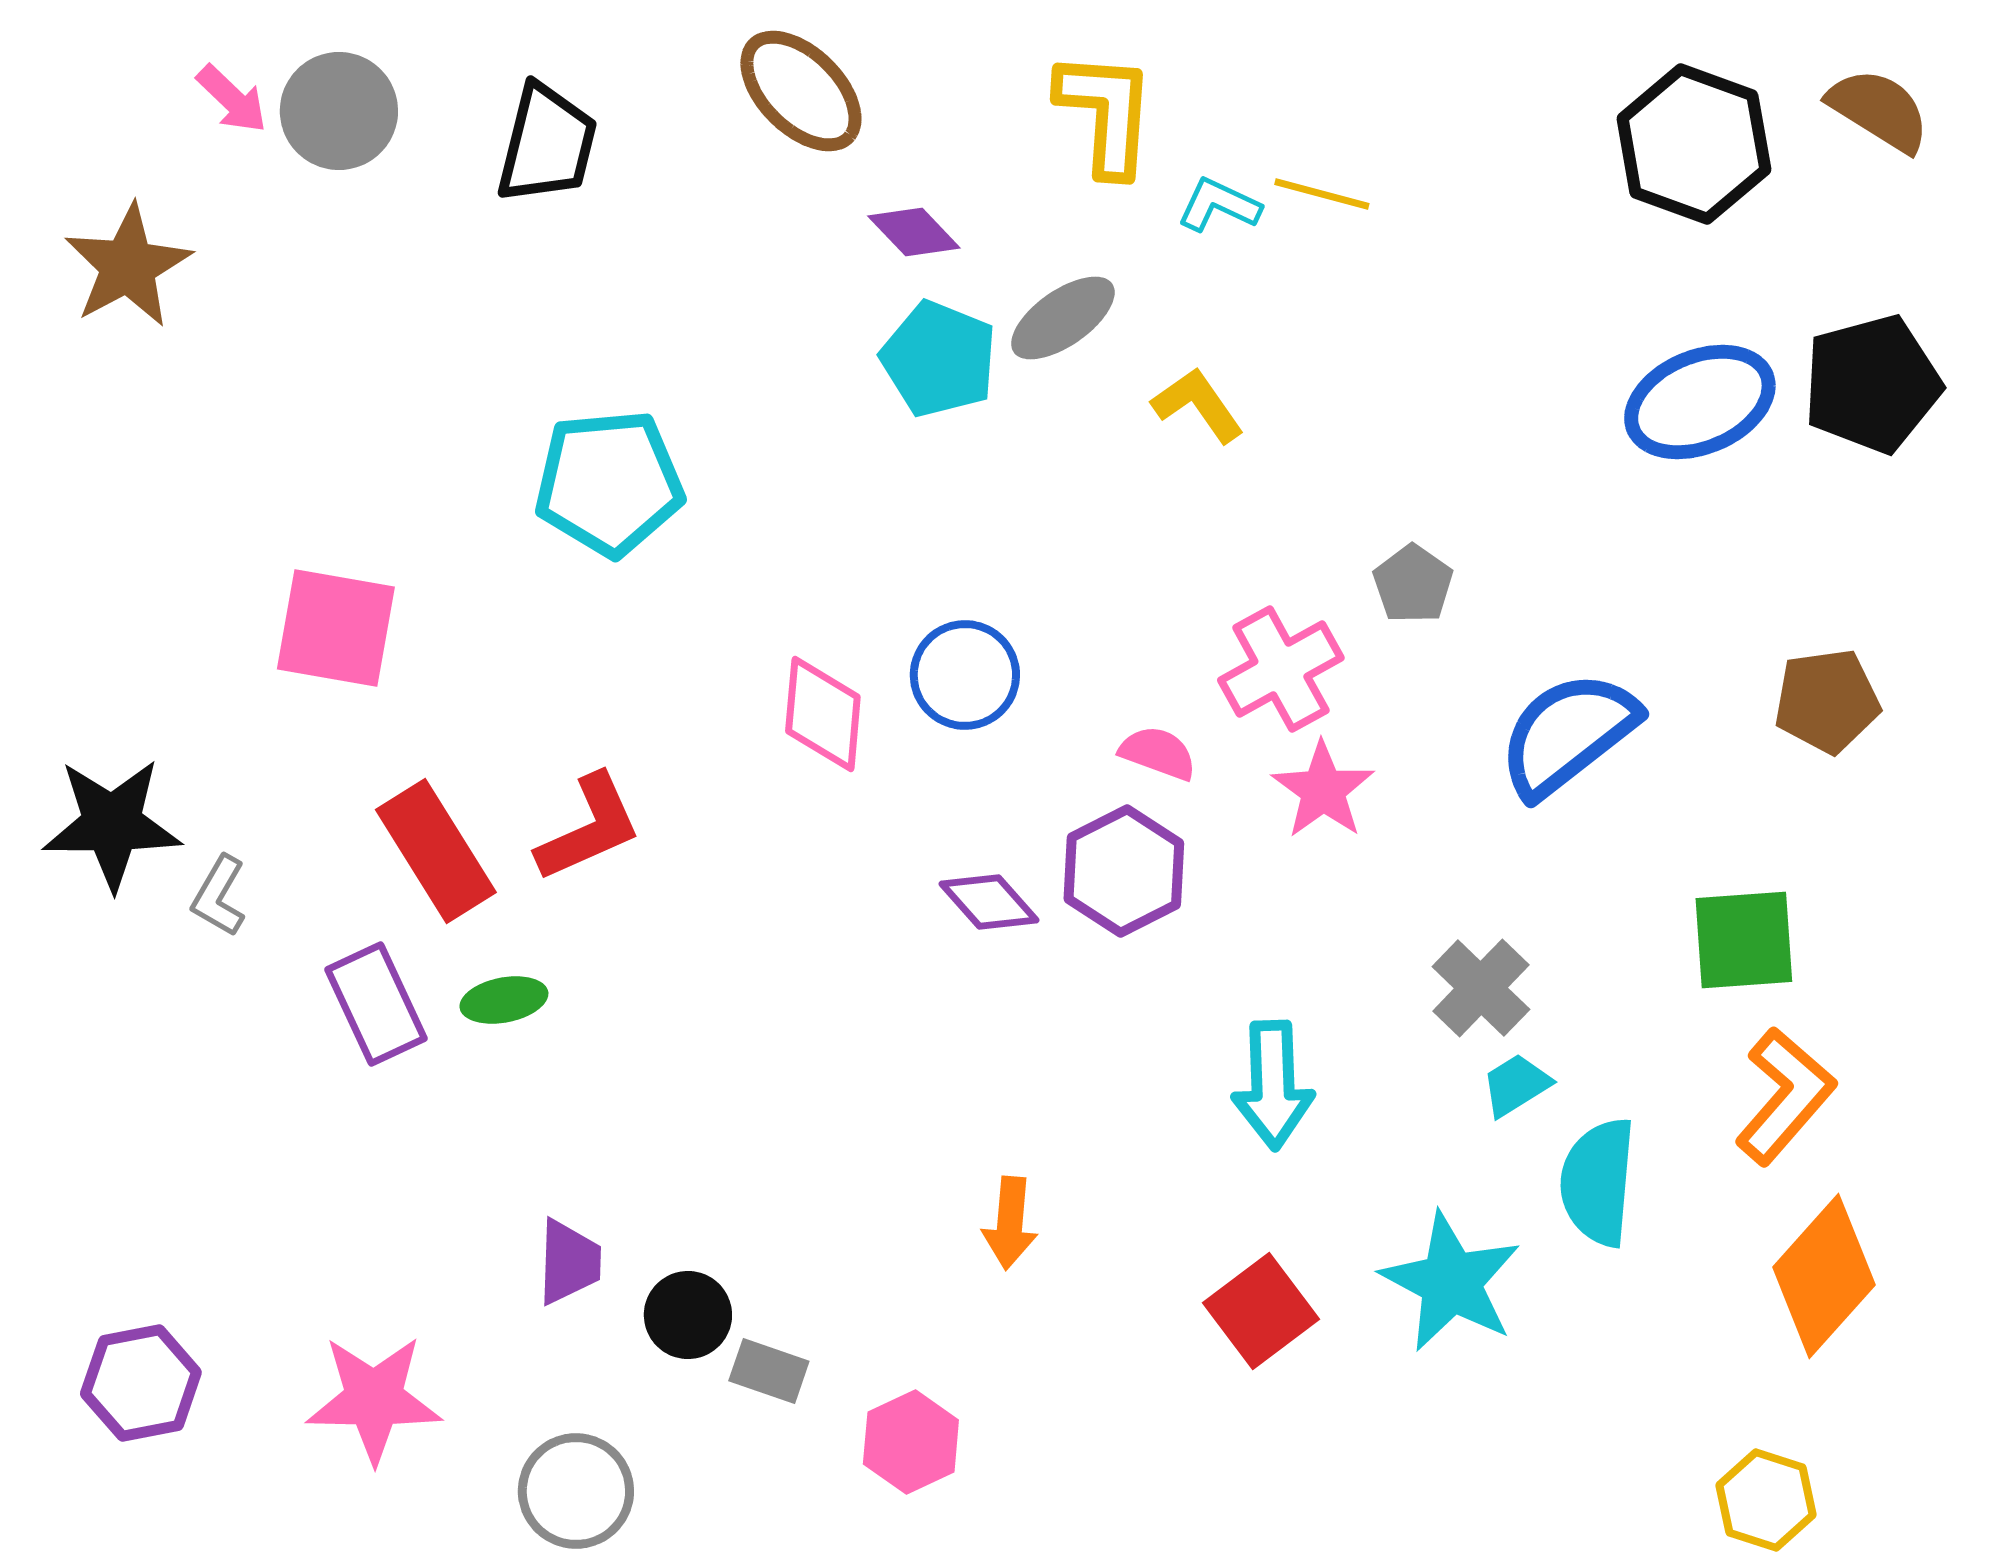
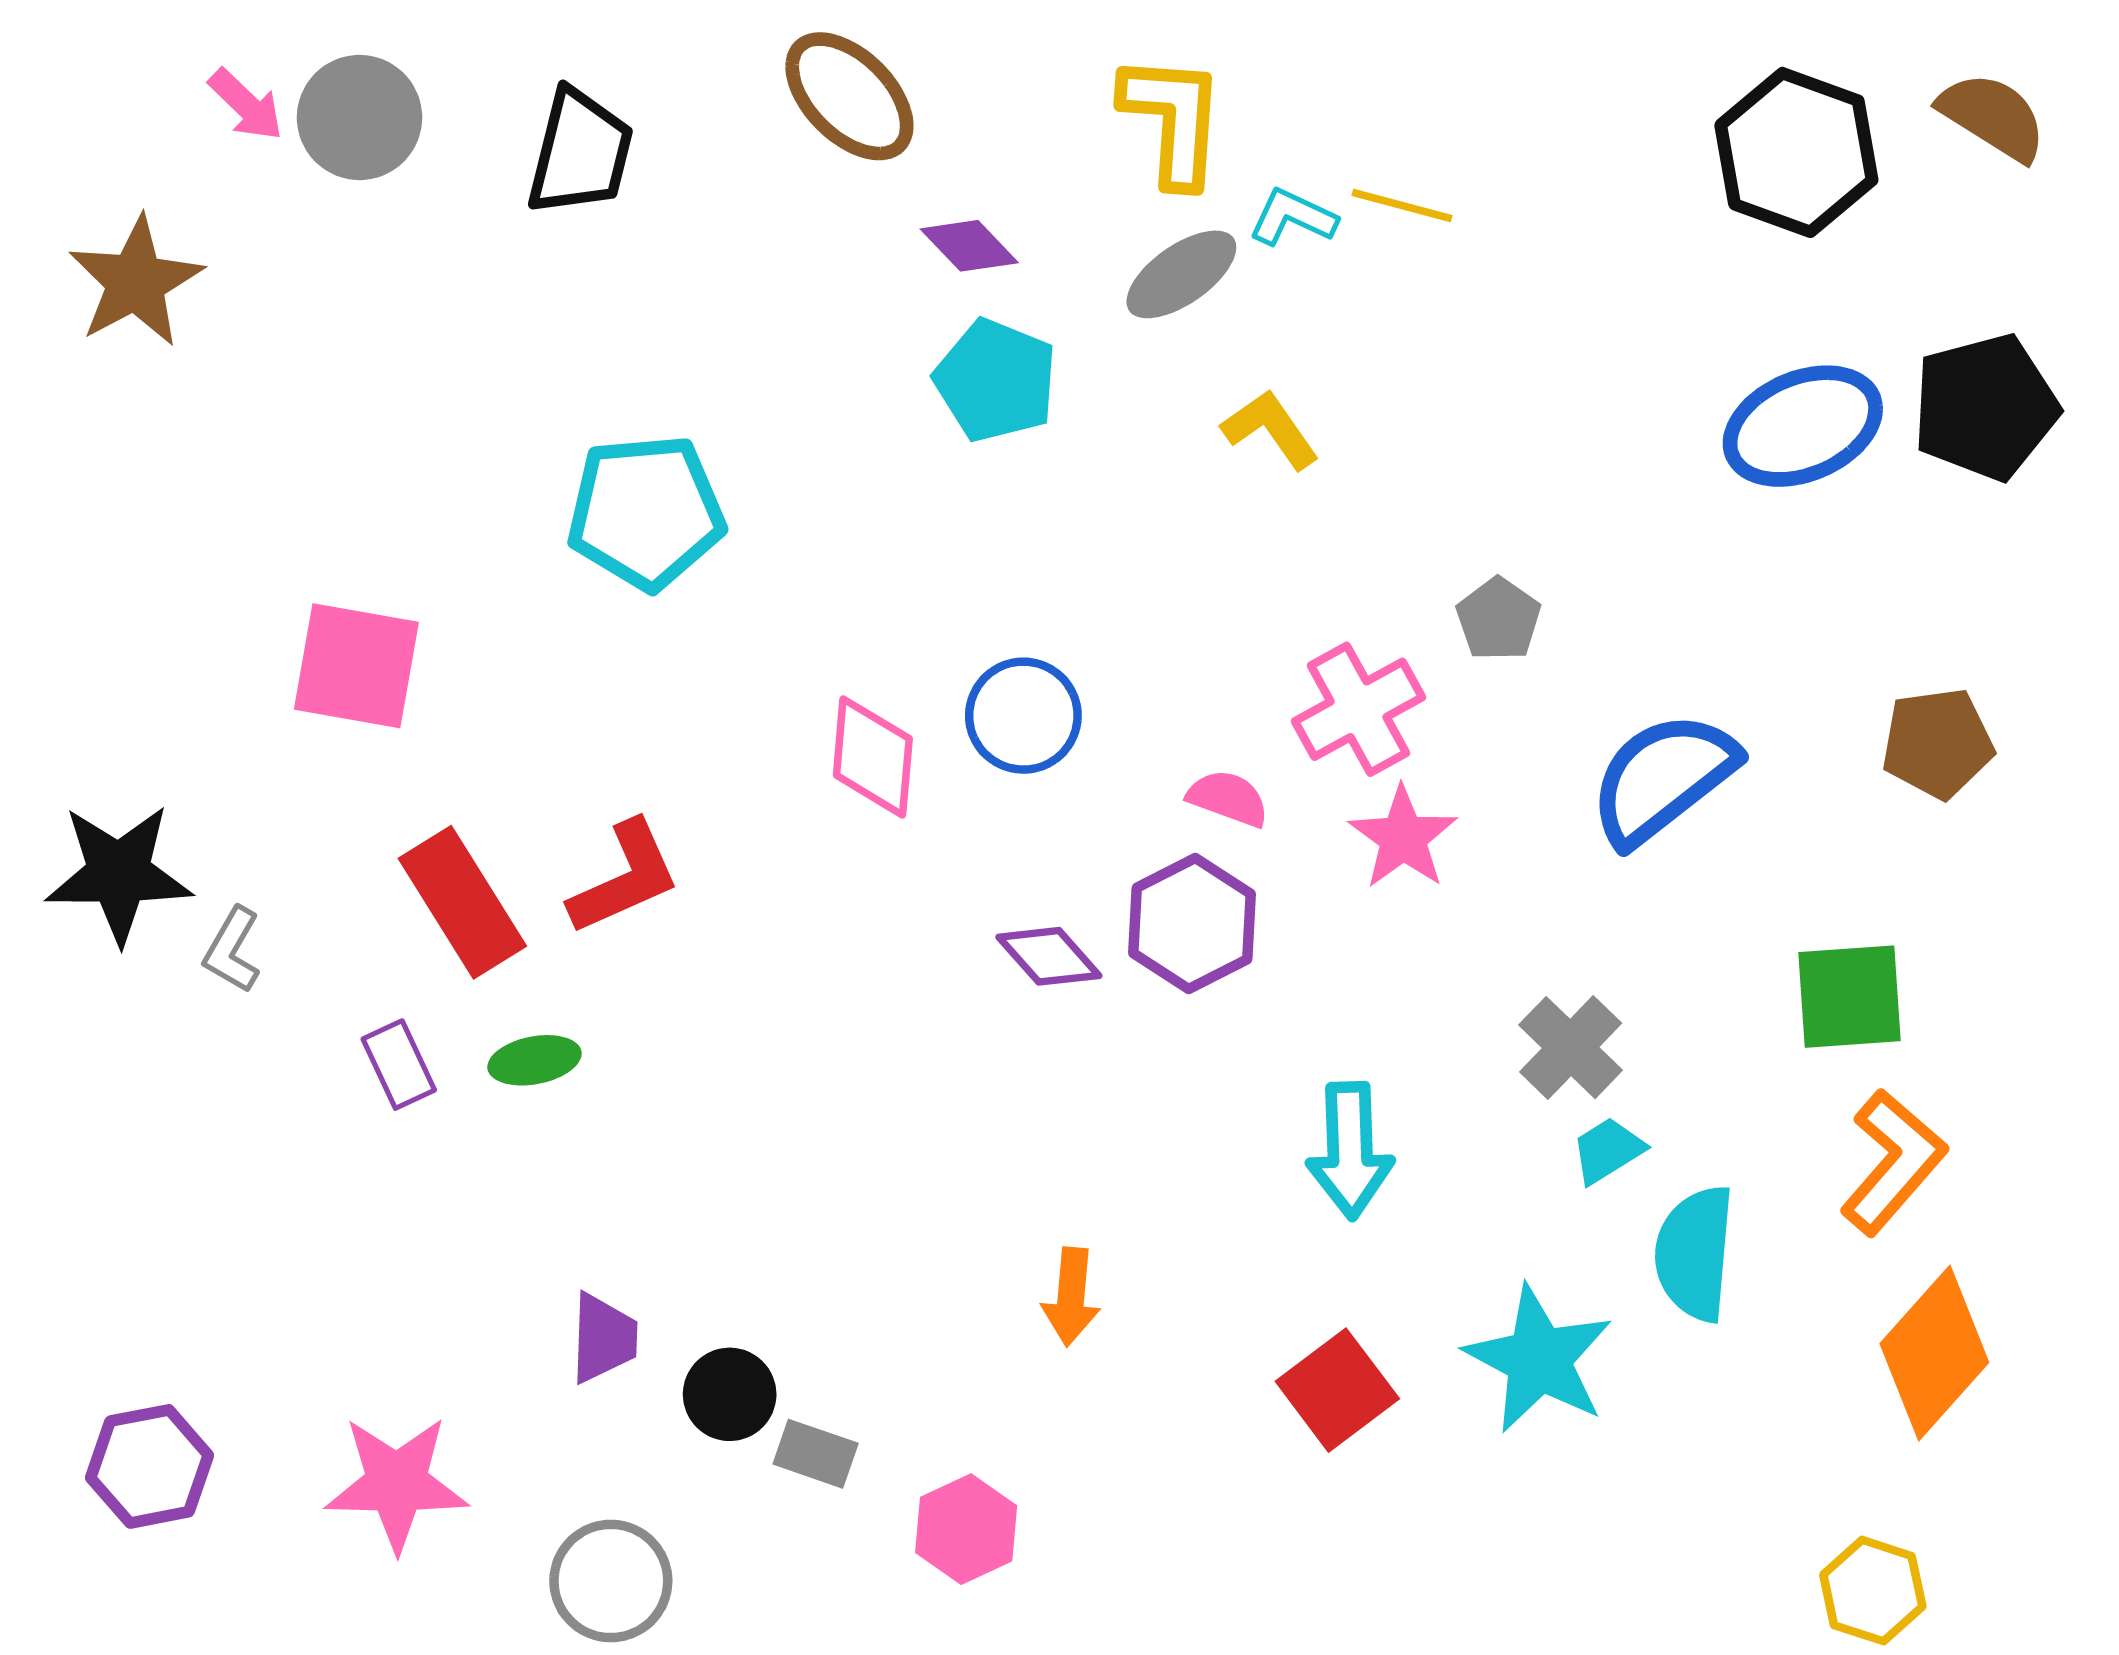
gray ellipse: (1063, 318) -> (1181, 274), moved
purple rectangle: (376, 1004) -> (399, 1065), size x0.7

